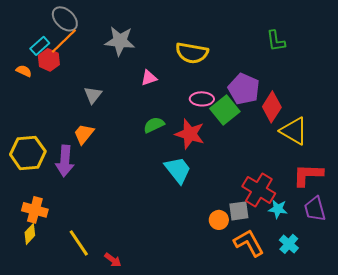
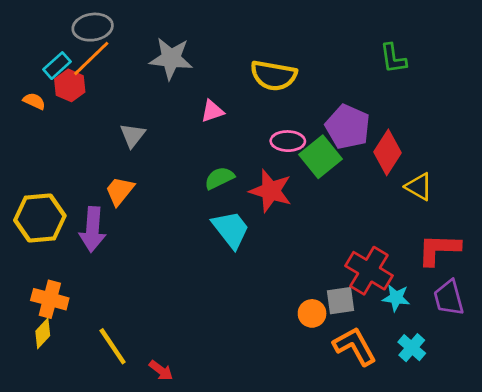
gray ellipse: (65, 19) -> (93, 27), turned -52
yellow triangle: (294, 131) -> (419, 187), size x0.7
cyan trapezoid: (178, 170) -> (231, 229), moved

